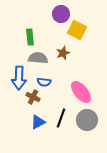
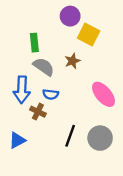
gray semicircle: (38, 58) -> (44, 67), turned 30
pink ellipse: (81, 92) -> (103, 94), moved
blue triangle: (38, 122) -> (17, 140), moved

